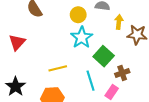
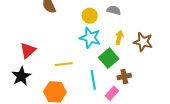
yellow arrow: (119, 22) -> (119, 37), moved
cyan star: (82, 37) -> (90, 38), turned -30
red triangle: (17, 42) -> (28, 50), moved

